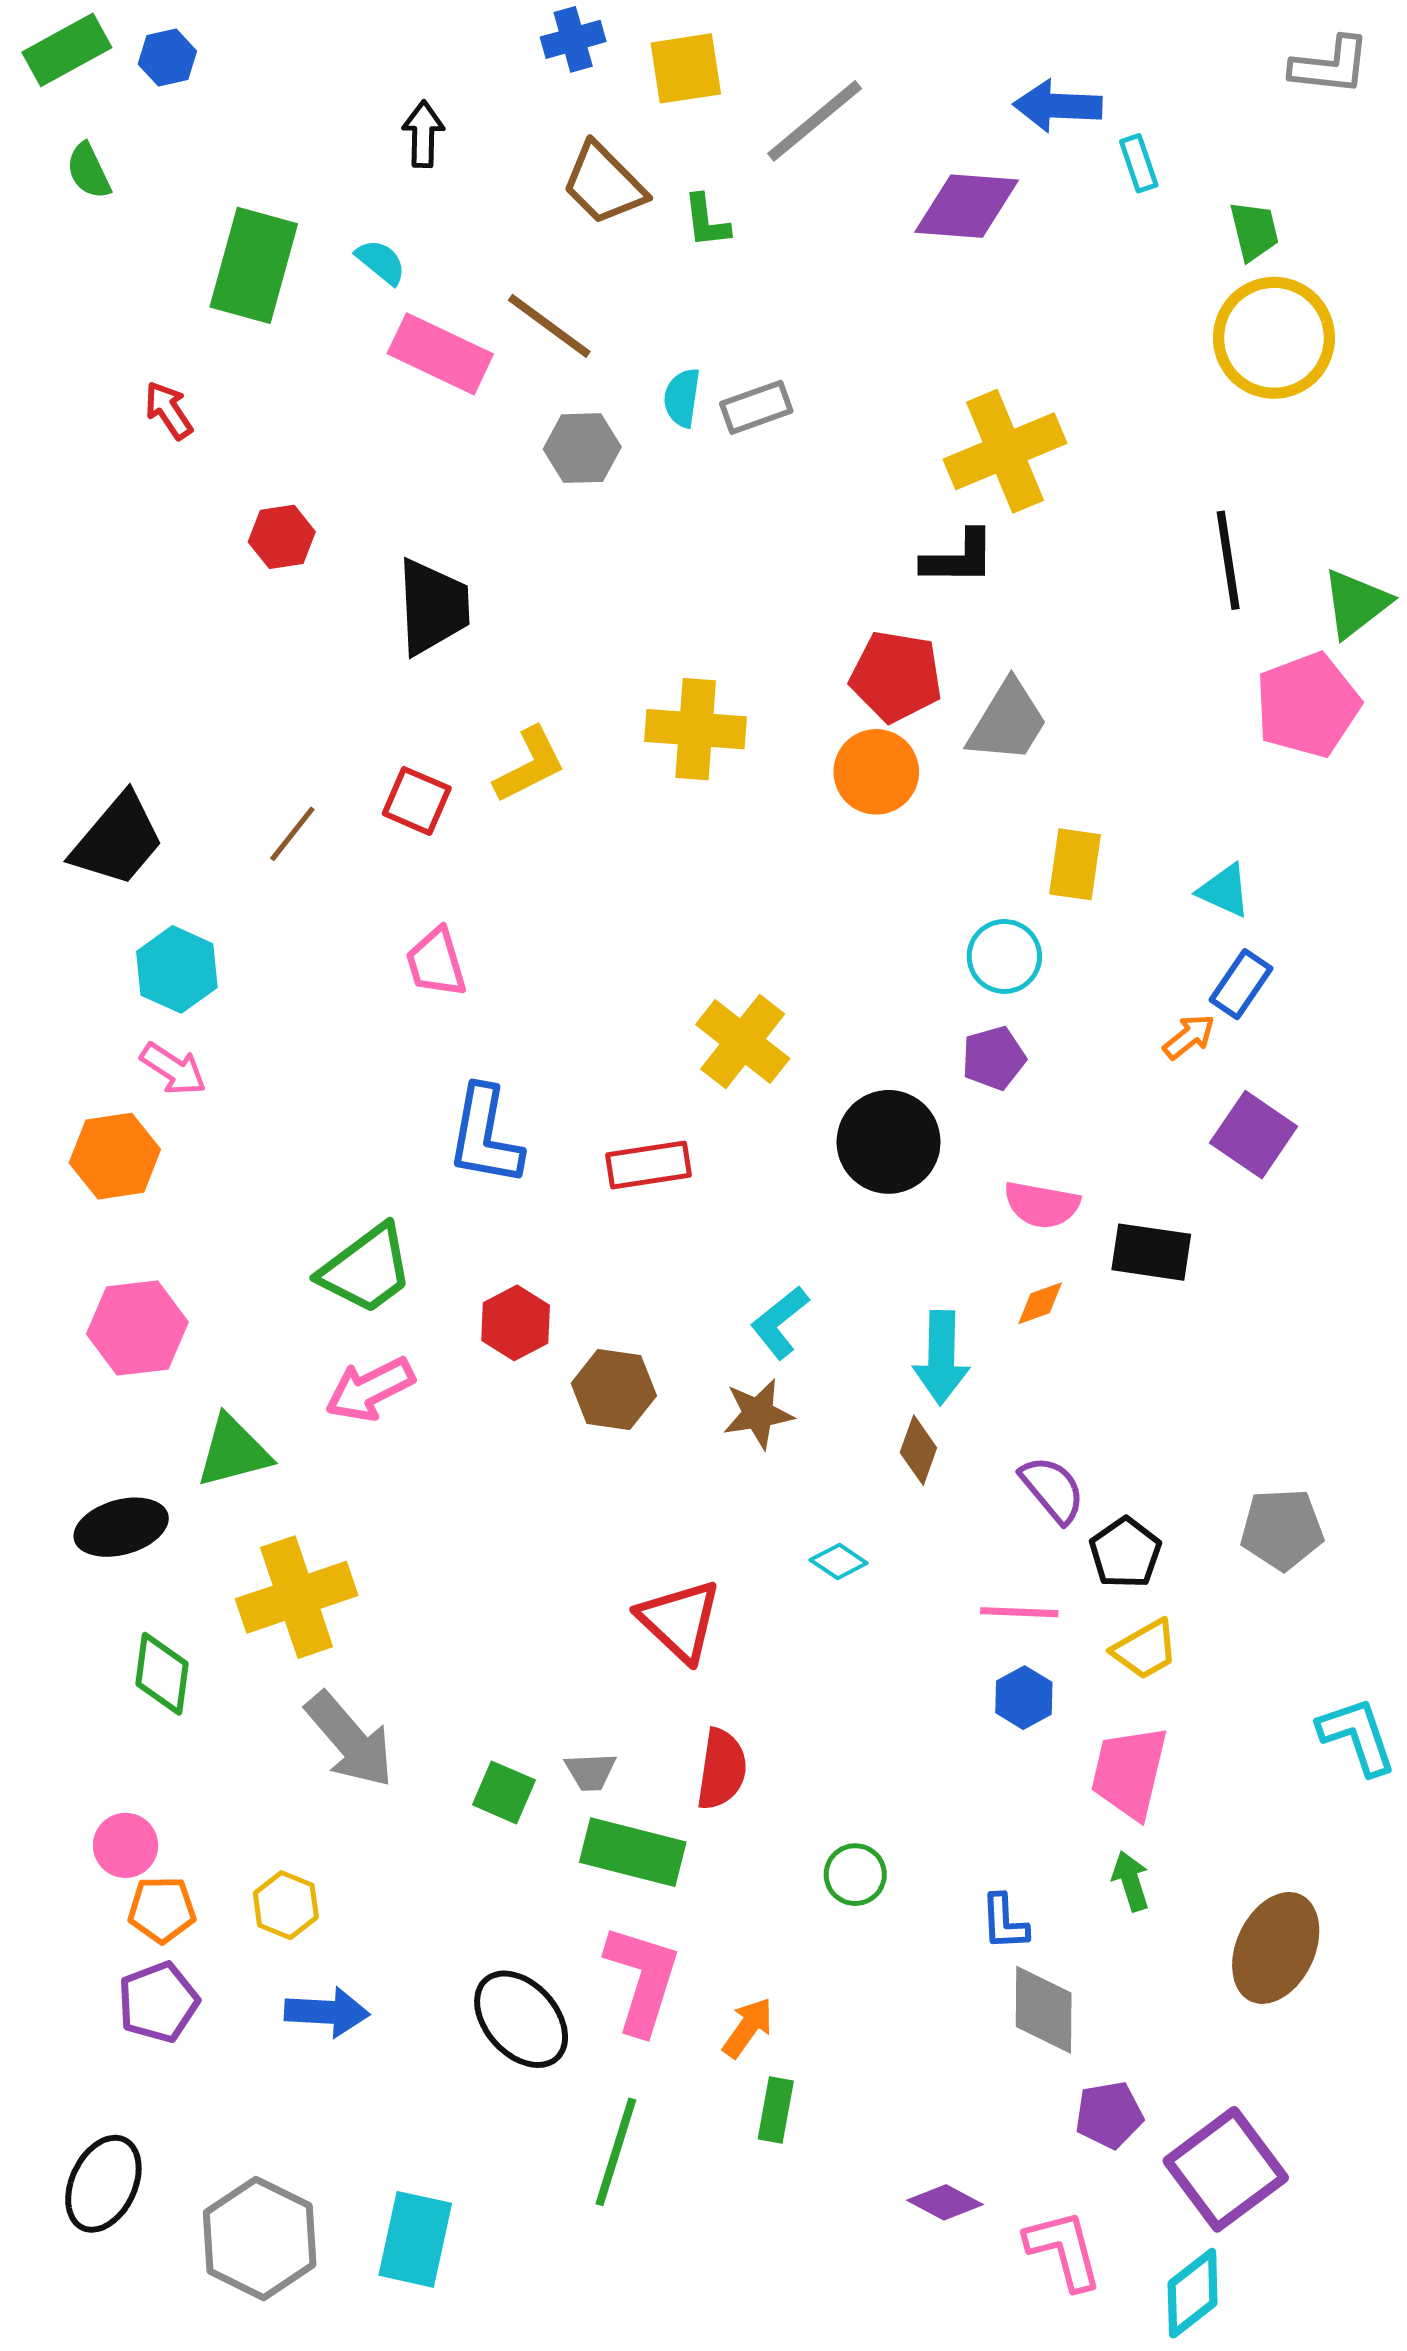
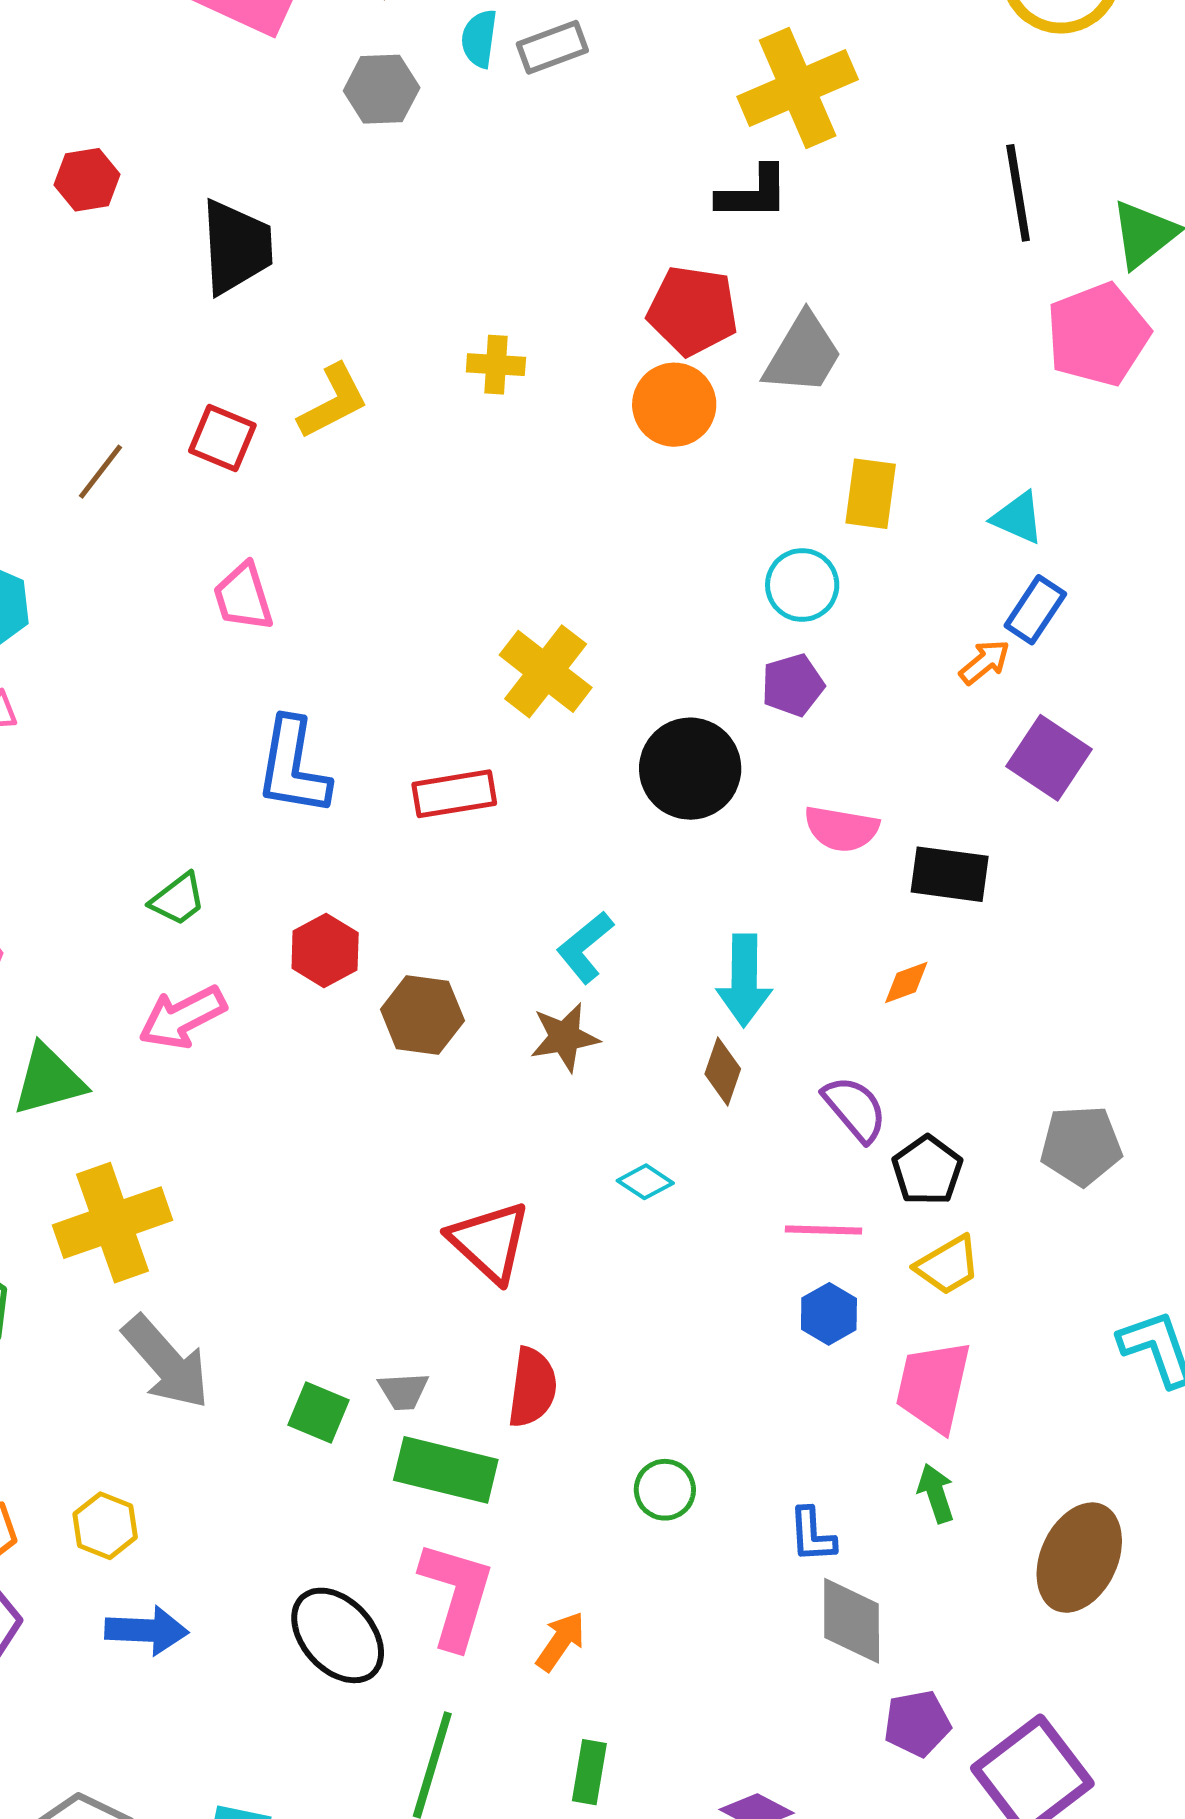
yellow cross: (696, 729) -> (496, 365), size x0.6
green trapezoid: (366, 1269) -> (178, 899), size x0.6
orange diamond: (1040, 1303) -> (906, 982), moved
green rectangle: (776, 2110) -> (589, 1772), moved

